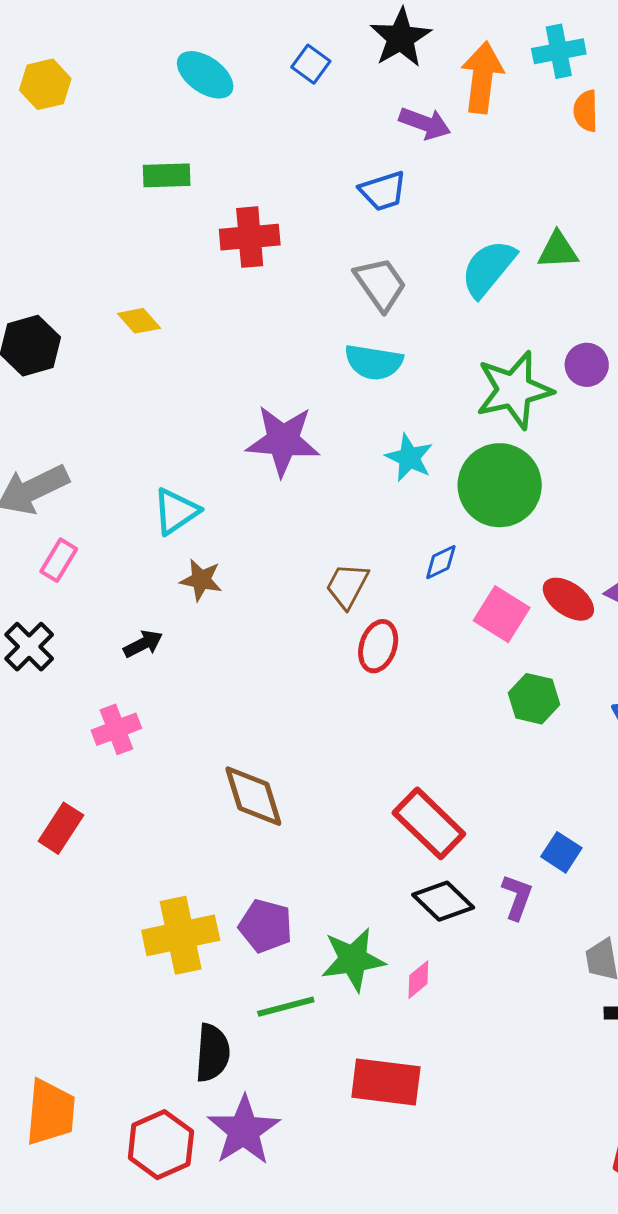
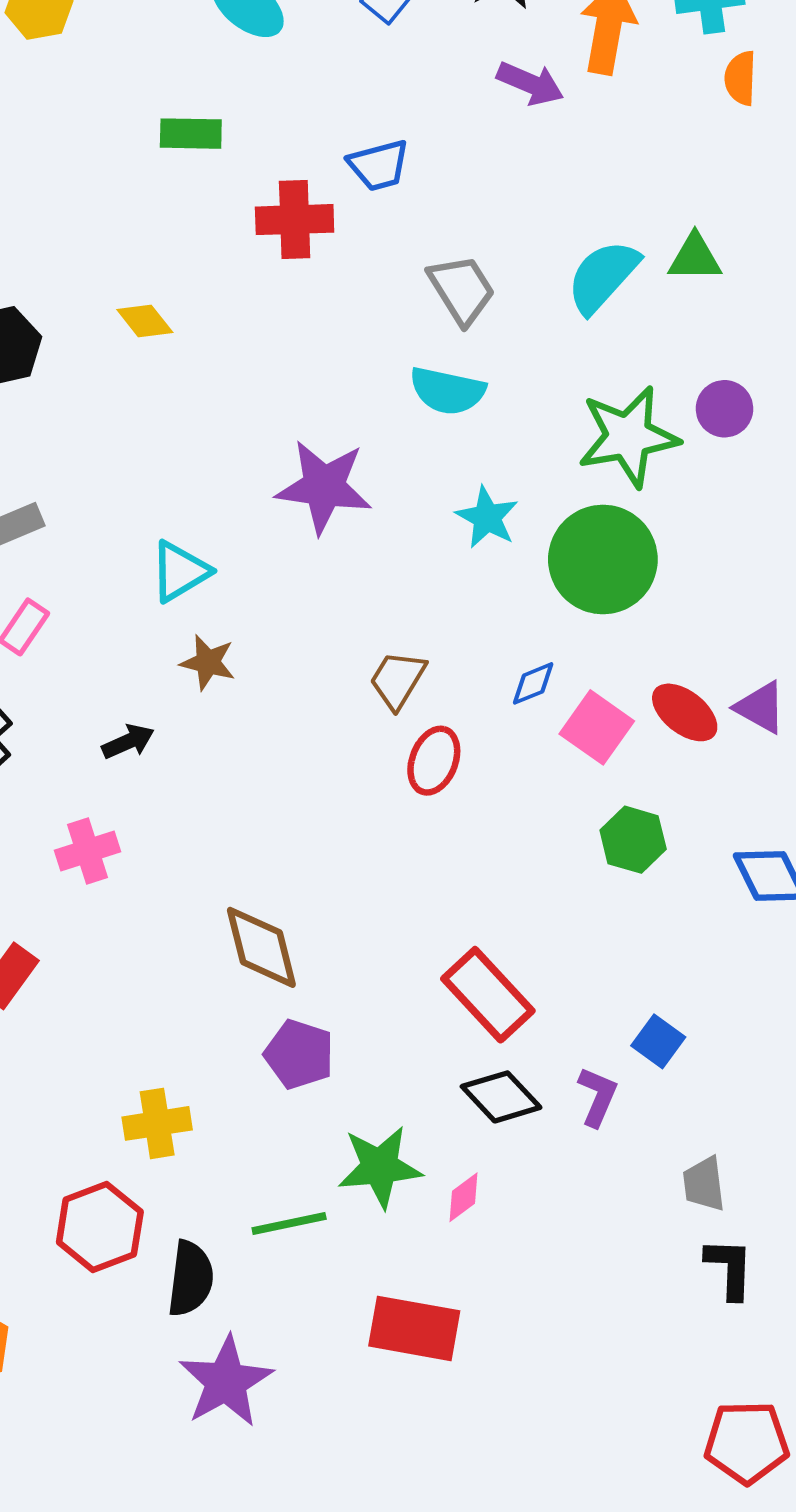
blue trapezoid: (383, 191) -> (379, 165), moved
blue diamond: (441, 562) -> (533, 683), moved
purple pentagon: (266, 926) -> (299, 1054), moved
yellow cross: (181, 935) -> (157, 1123), size x0.7
red hexagon: (161, 1145) -> (100, 1227), moved

